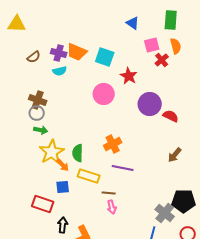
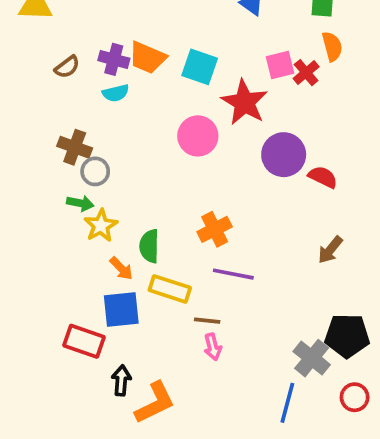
pink square: (152, 45) -> (280, 65), moved
red star: (129, 76) -> (244, 102), size x1.4
gray circle: (37, 113) -> (95, 171), moved
yellow star: (52, 152) -> (101, 226), moved, size x0.7
blue square: (63, 187) -> (121, 310), size x1.5

